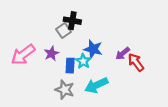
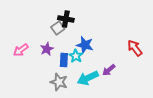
purple arrow: (123, 54) -> (109, 70), moved
pink arrow: (23, 55) -> (21, 50), size x0.7
red arrow: (136, 62) -> (135, 48), moved

